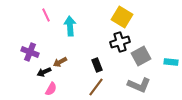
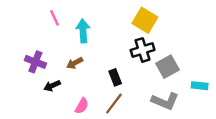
brown arrow: (60, 62) -> (75, 63), moved
cyan rectangle: (171, 62) -> (200, 86), moved
pink semicircle: (51, 89) -> (82, 106), moved

